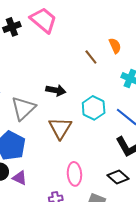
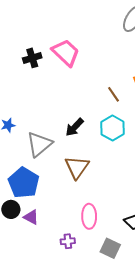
black arrow: (56, 90) -> (75, 127), turned 120
cyan hexagon: (94, 108) -> (113, 128), moved

